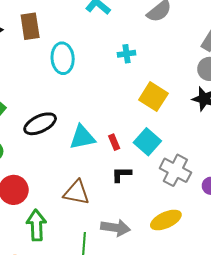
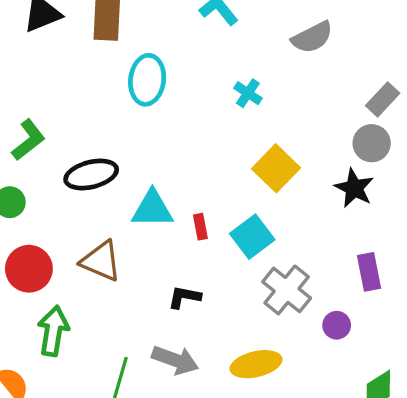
cyan cross: (127, 54) -> (248, 93), turned 30
black L-shape: (121, 174) -> (184, 297), moved
brown triangle: (76, 193) -> (101, 261), moved

